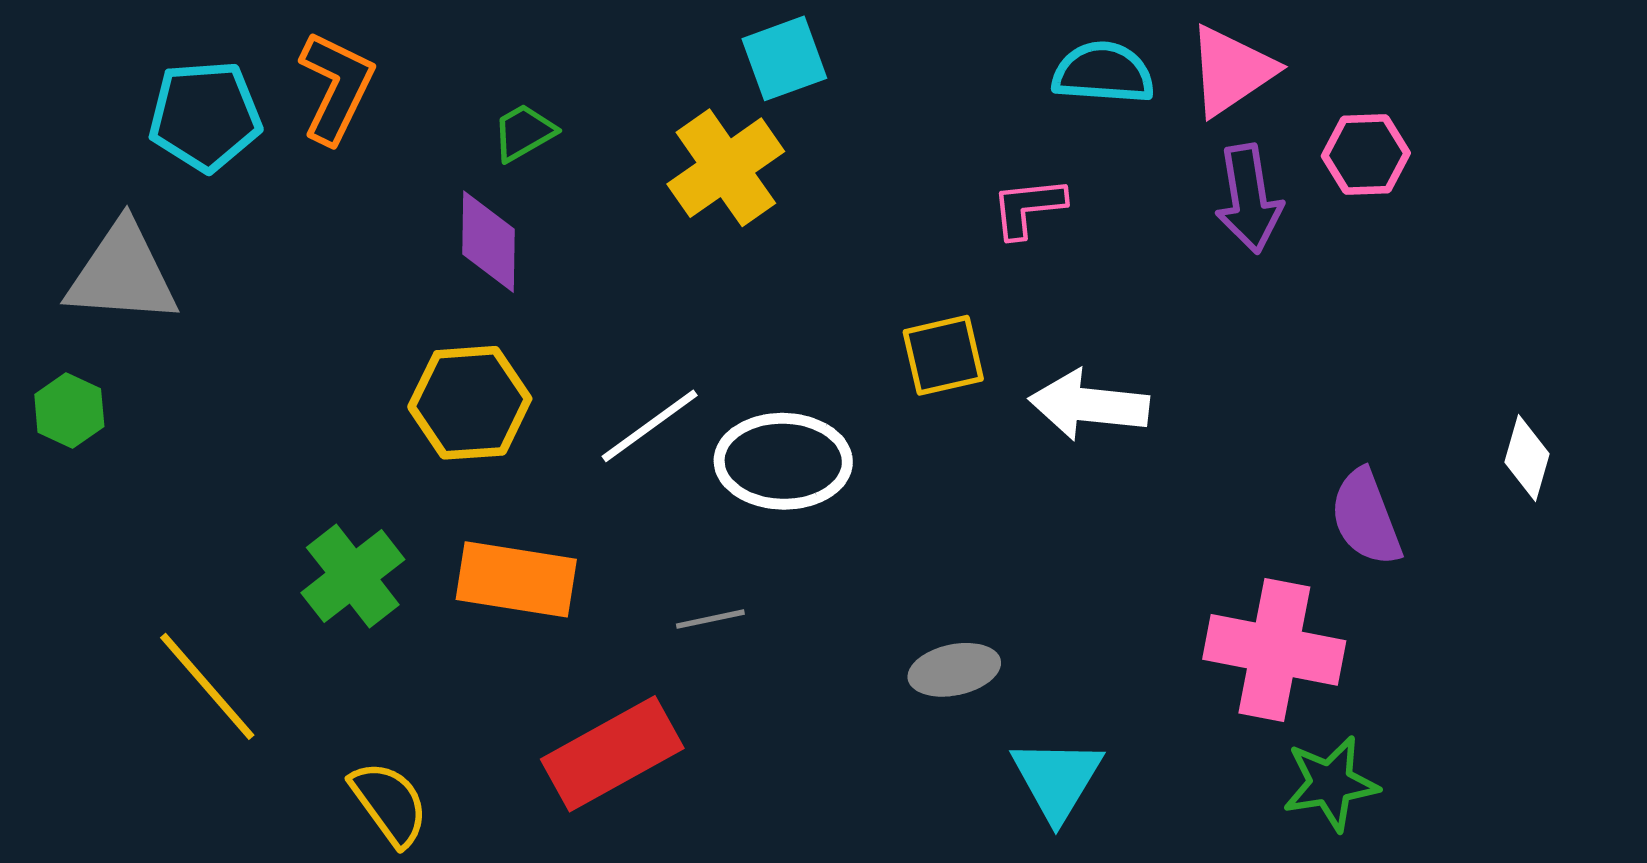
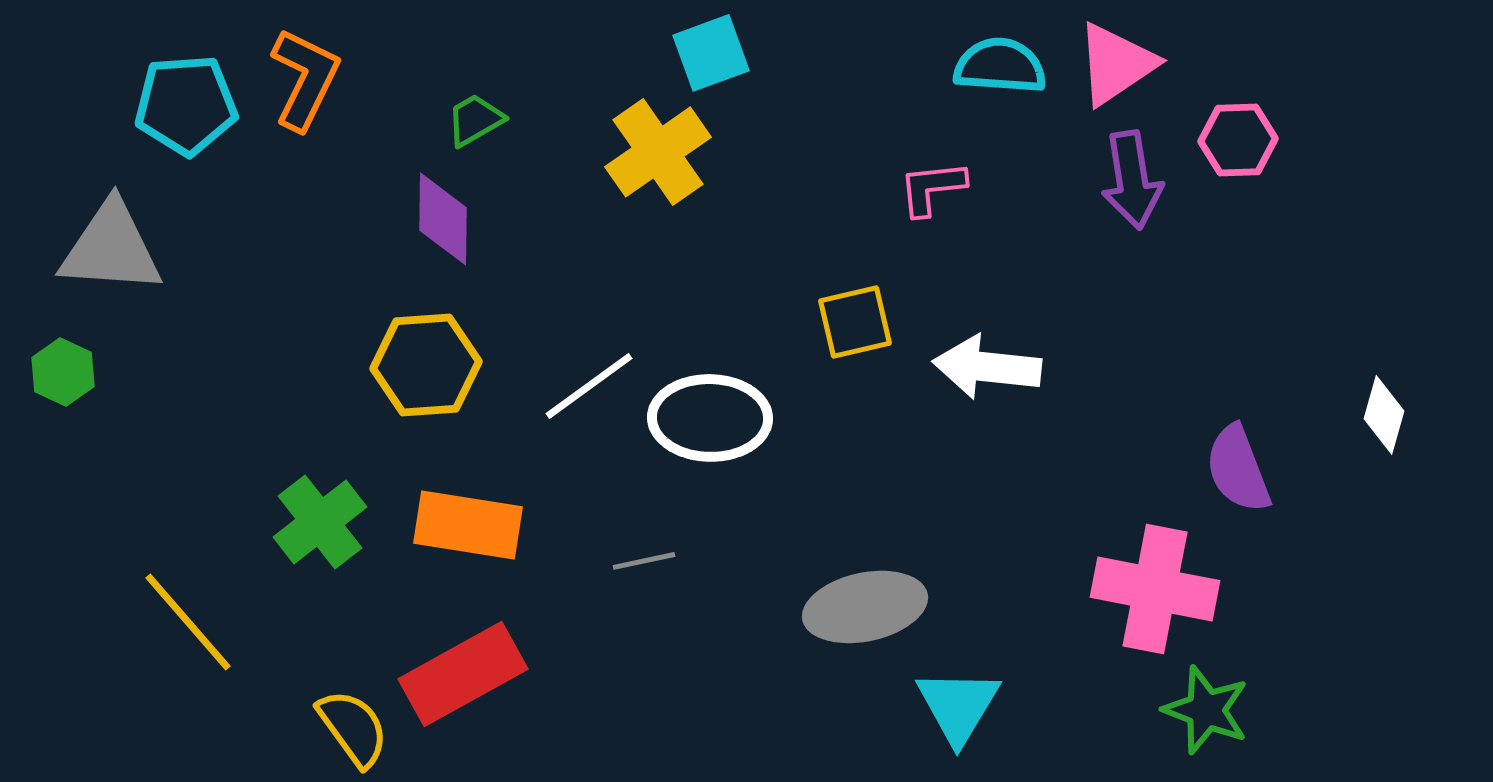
gray ellipse: (954, 670) -> (865, 607), size x1.5
red rectangle: (612, 754) -> (463, 674), moved
green star: (1331, 783) -> (1206, 710), turned 30

